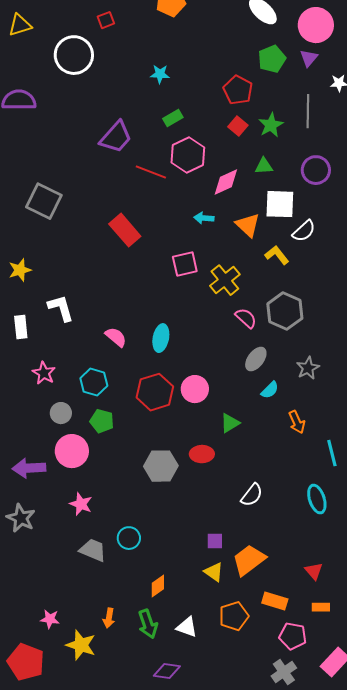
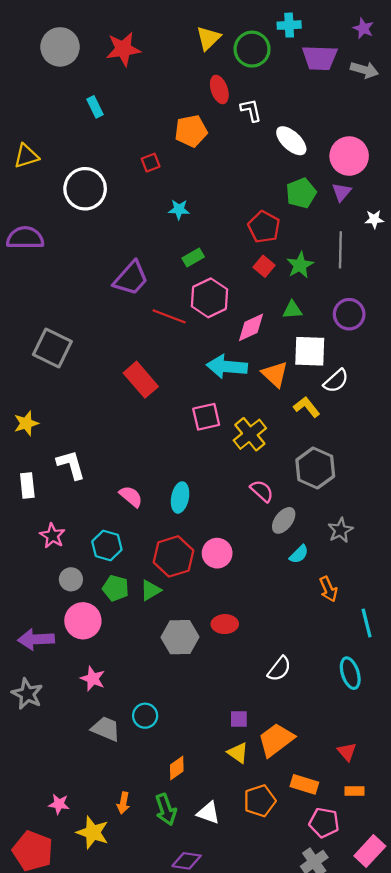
red square: (106, 20) -> (151, 163), moved
cyan arrow: (204, 218) -> (227, 367), size x1.8
pink semicircle: (246, 318) -> (262, 491), moved
green triangle: (230, 423) -> (151, 590), moved

